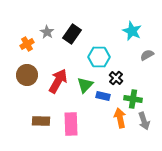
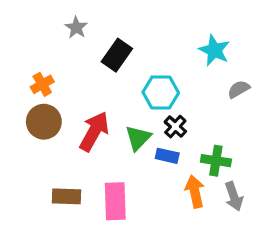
gray star: (47, 32) -> (76, 28), moved
orange cross: (27, 44) -> (42, 84), moved
black cross: (116, 78) -> (175, 127), moved

